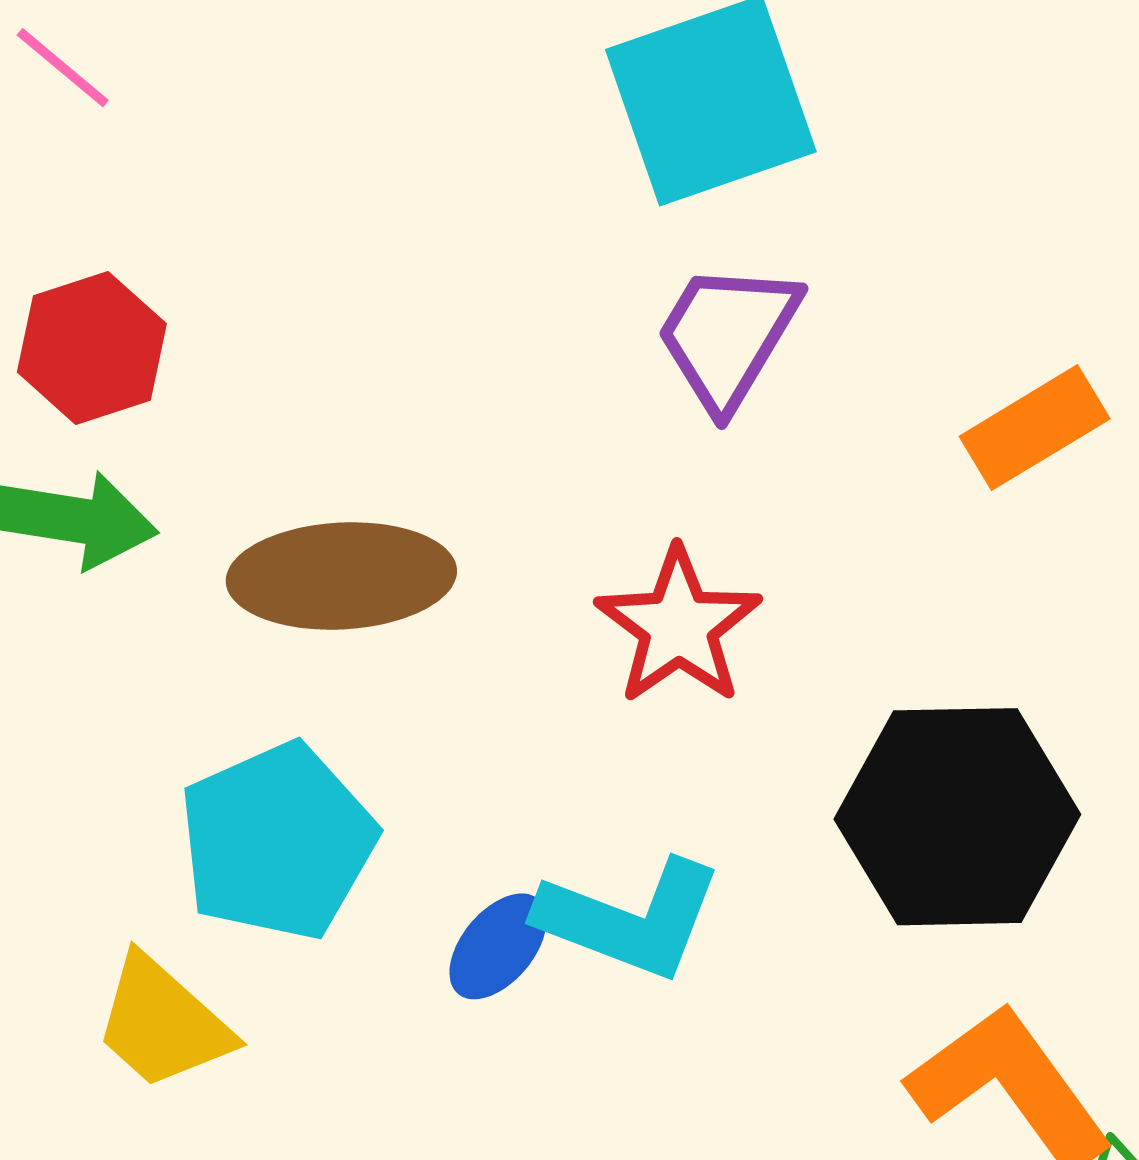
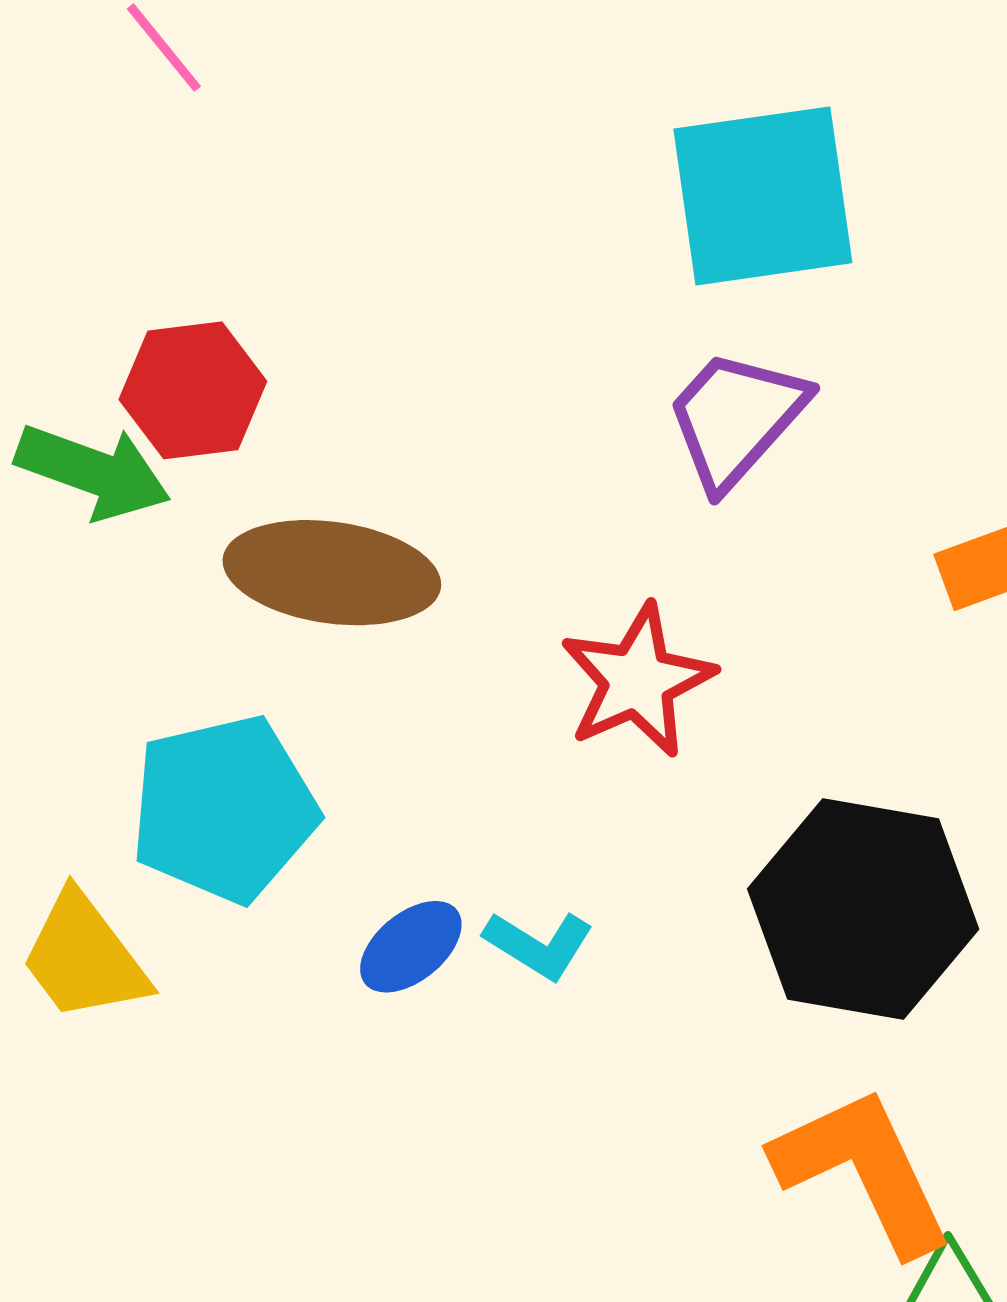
red hexagon: (92, 348) -> (193, 390), moved
cyan L-shape: (630, 919) -> (539, 945), size x0.6

